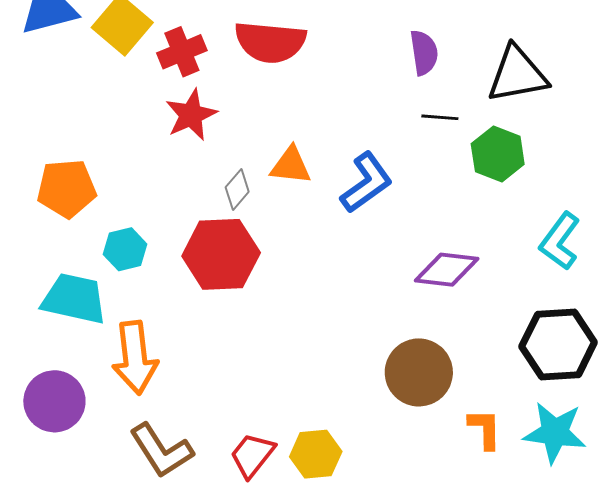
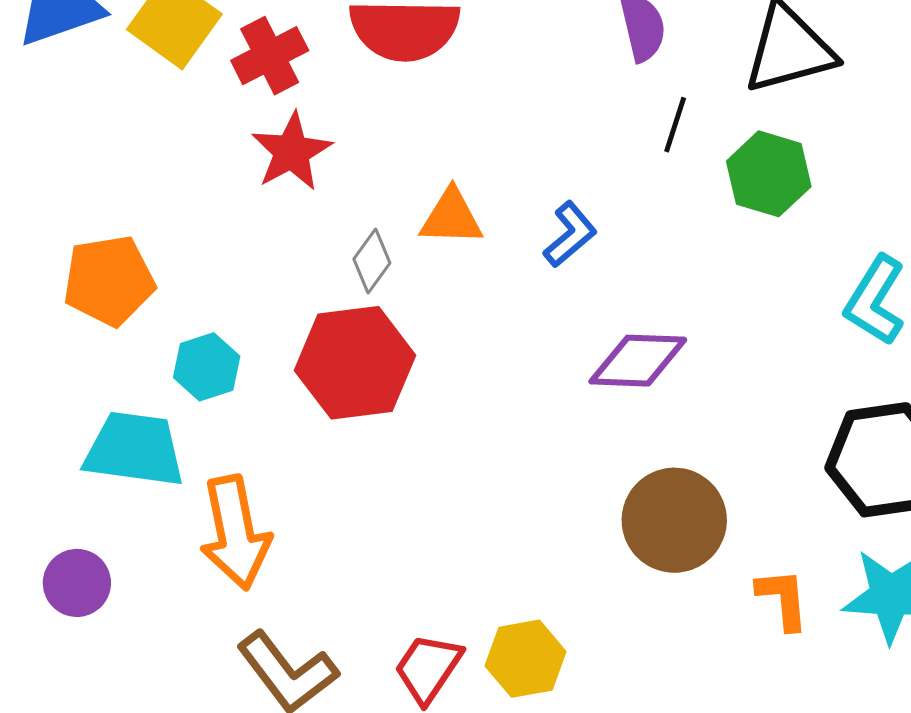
black line: (440, 117) -> (675, 125), turned -72
blue L-shape: (366, 183) -> (570, 234), size x0.7
purple diamond: (447, 270) -> (638, 361), moved
purple circle: (54, 401) -> (77, 583), moved, size x0.7

